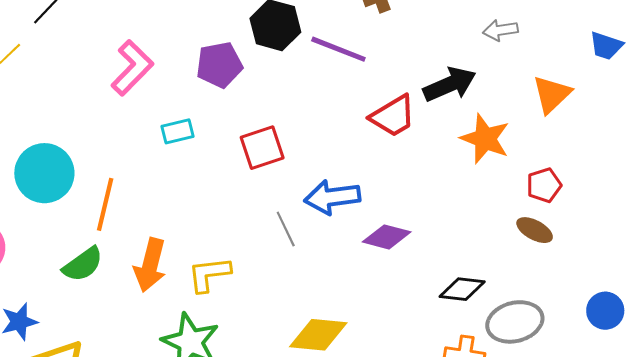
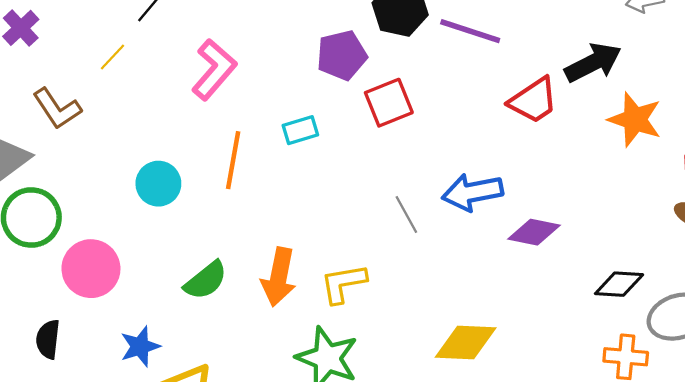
pink L-shape: (132, 68) -> (214, 69), moved
red square: (262, 148) -> (389, 103), moved
cyan circle: (44, 173) -> (158, 184), size x0.7
orange line: (105, 204) -> (233, 160), moved
gray line: (286, 229) -> (406, 214), moved

